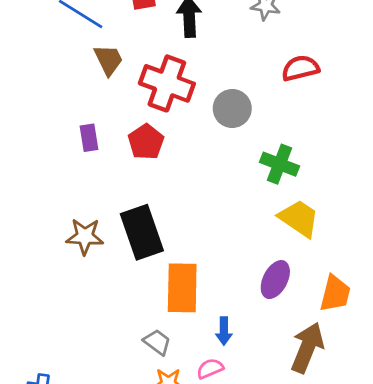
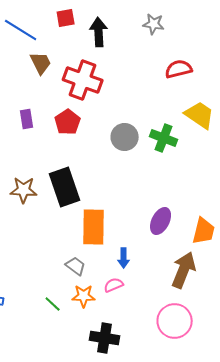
gray circle: (232, 109) -> (125, 137), moved
yellow trapezoid: (299, 218) -> (200, 115), moved

